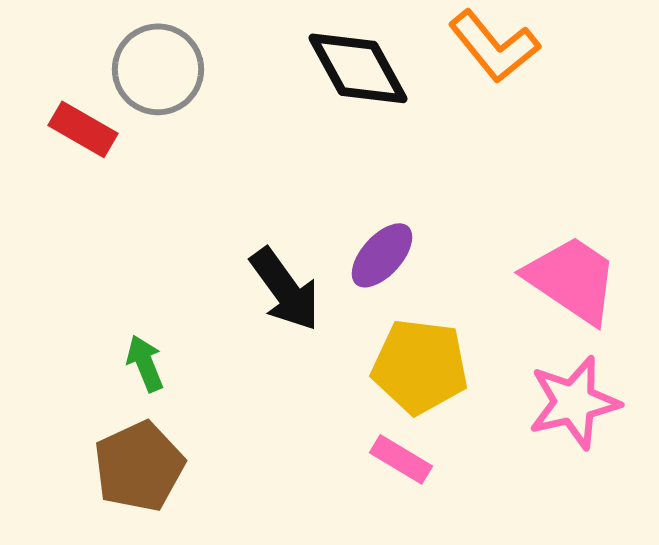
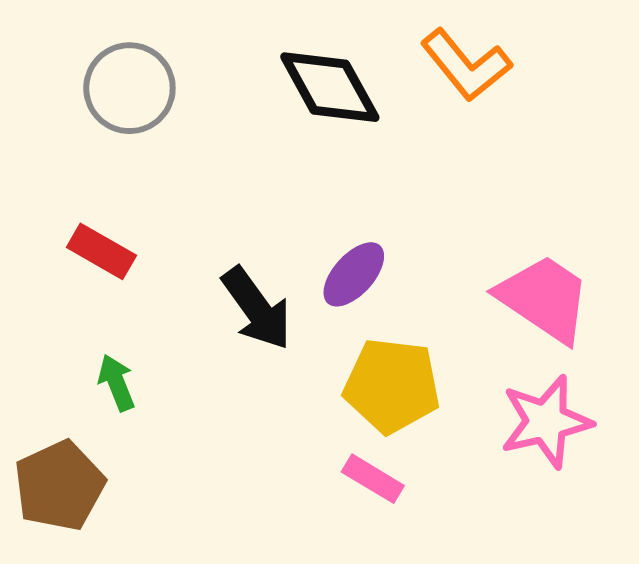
red rectangle: (83, 129) -> (101, 251), moved
brown pentagon: (139, 466) -> (59, 486), moved

